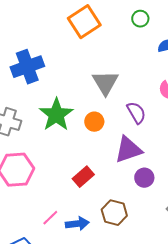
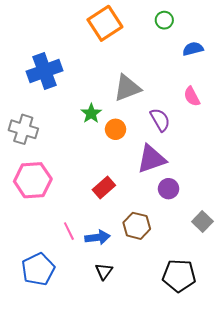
gray triangle: (105, 83) -> (127, 88), turned 40
green star: (56, 115) -> (91, 113), moved, size x0.6
pink line: (50, 218) -> (69, 231), turned -72

